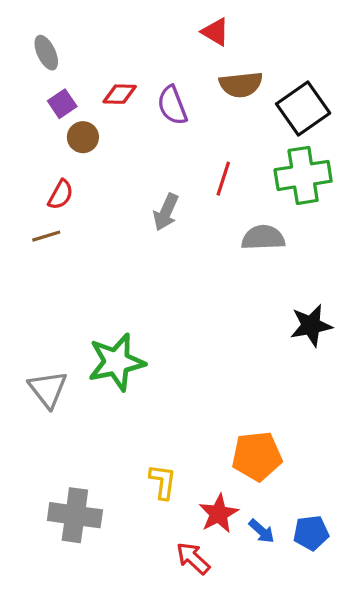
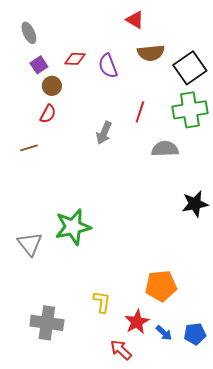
red semicircle: (61, 195) -> (48, 114), moved

